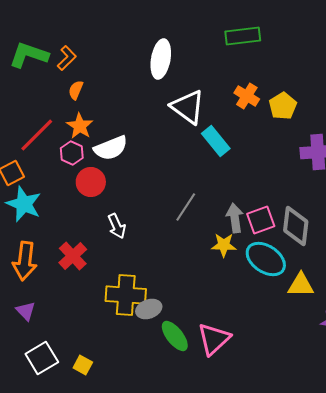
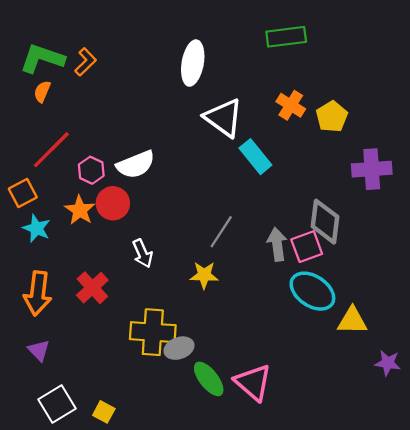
orange semicircle: (76, 90) -> (42, 92), moved
orange star: (80, 126) -> (80, 210), moved
cyan star: (24, 204) -> (36, 228), size x0.7
gray diamond: (296, 226) -> (325, 222), moved
yellow star: (224, 245) -> (204, 275), moved
pink triangle: (214, 339) -> (253, 382), turned -36

